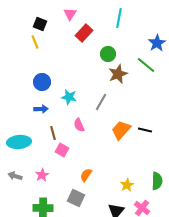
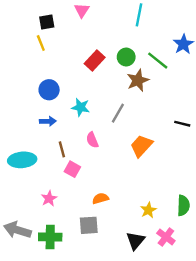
black square: (40, 24) -> (47, 22), turned -32
red rectangle: (84, 33) -> (95, 61), moved
green line: (146, 65) -> (158, 61), moved
black line: (145, 130) -> (182, 124), moved
orange semicircle: (86, 175) -> (100, 198), turned 40
gray arrow: (15, 176) -> (17, 230), moved, size x1.6
gray square: (76, 198) -> (89, 225), turned -30

